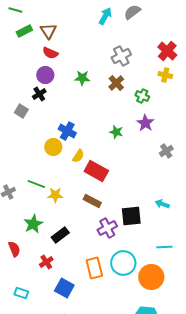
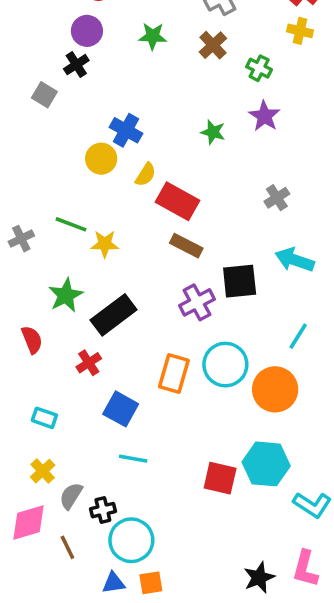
gray cross: (166, 151) -> (277, 198), moved
brown rectangle: (92, 201) -> (186, 246), moved
cyan arrow: (162, 204) -> (295, 260), size x1.5
black rectangle: (60, 235) -> (114, 315), size x1.4
cyan line: (164, 247) -> (298, 336), turned -56
orange rectangle: (94, 268) -> (174, 373), turned 30

